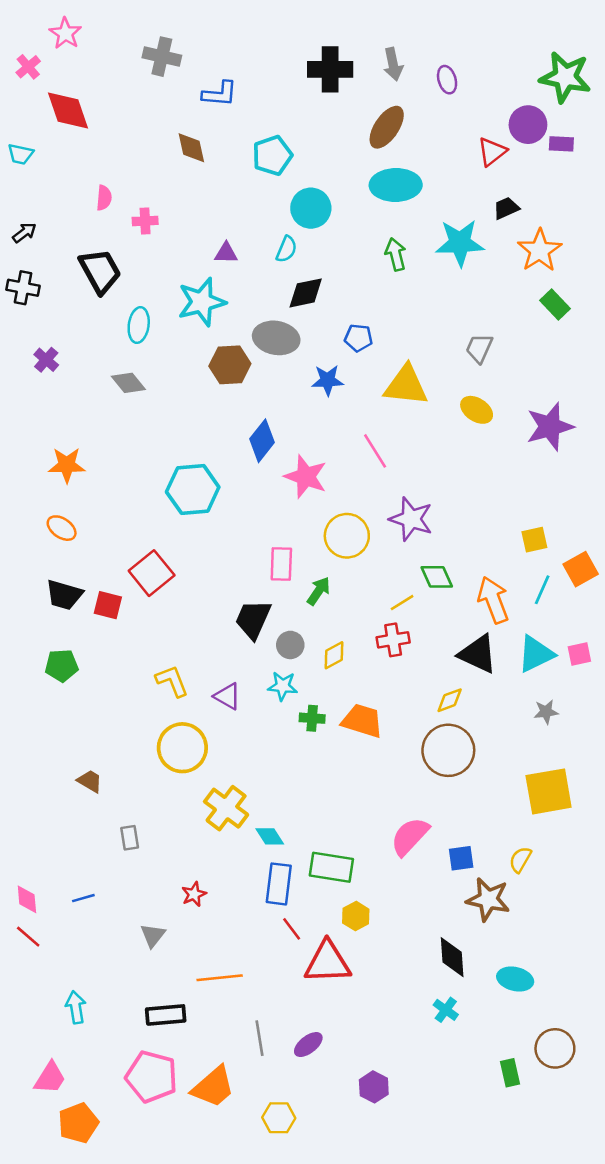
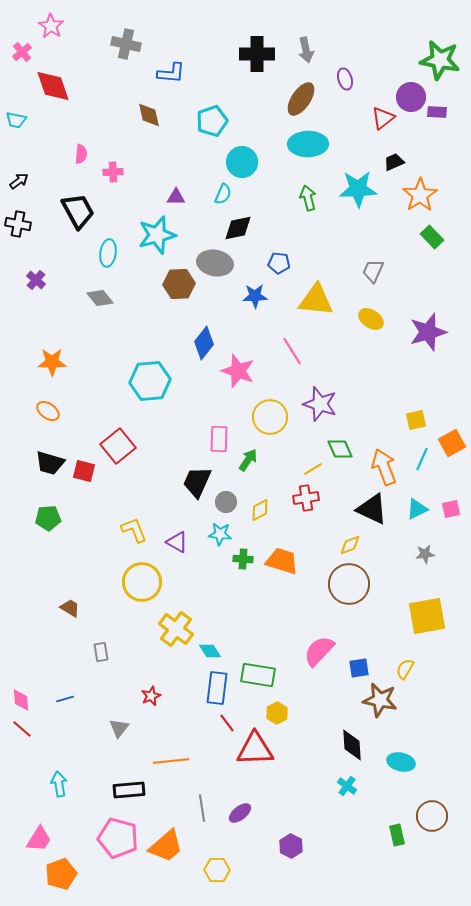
purple ellipse: (447, 80) -> (345, 79), moved
cyan triangle: (536, 654) -> (417, 509), size x0.7

